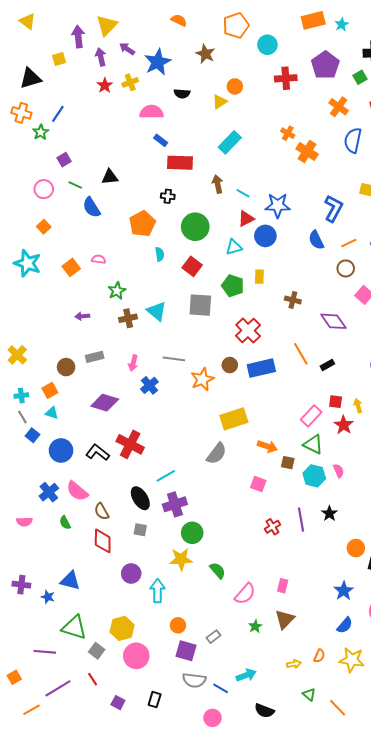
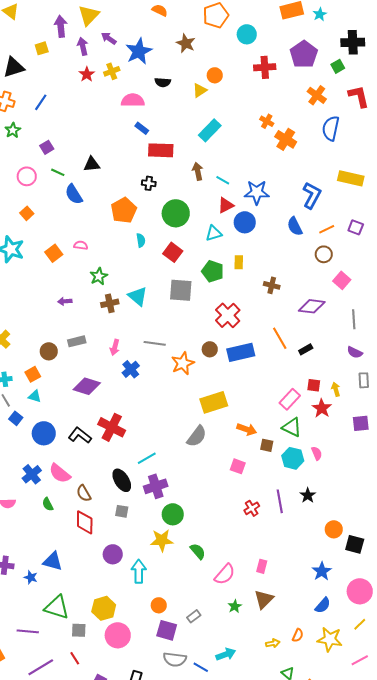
green star: (41, 132) -> (13, 130), moved
purple diamond: (334, 321) -> (312, 306), turned -48
gray square: (97, 651) -> (79, 630), turned -35

